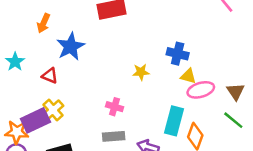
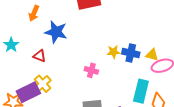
blue star: (71, 47) -> (56, 32), turned -30
blue cross: (178, 54) -> (131, 53), moved
pink cross: (115, 107) -> (91, 70), moved

